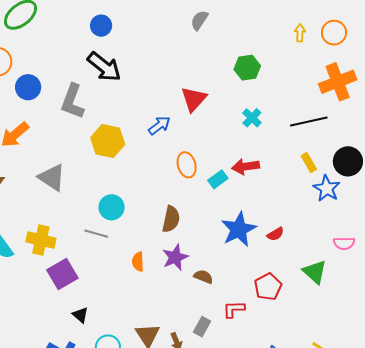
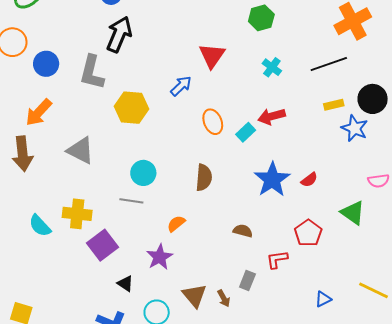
black arrow: (104, 67) -> (119, 34), turned -99
yellow rectangle: (309, 163) -> (334, 105), turned -66
purple star: (175, 257) -> (160, 257), moved
orange semicircle: (138, 262) -> (176, 224), turned 60

